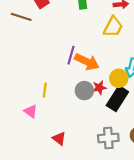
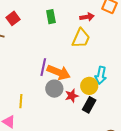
gray circle: (84, 91) -> (54, 89), moved
black rectangle: (117, 99) -> (89, 105), size x0.7

